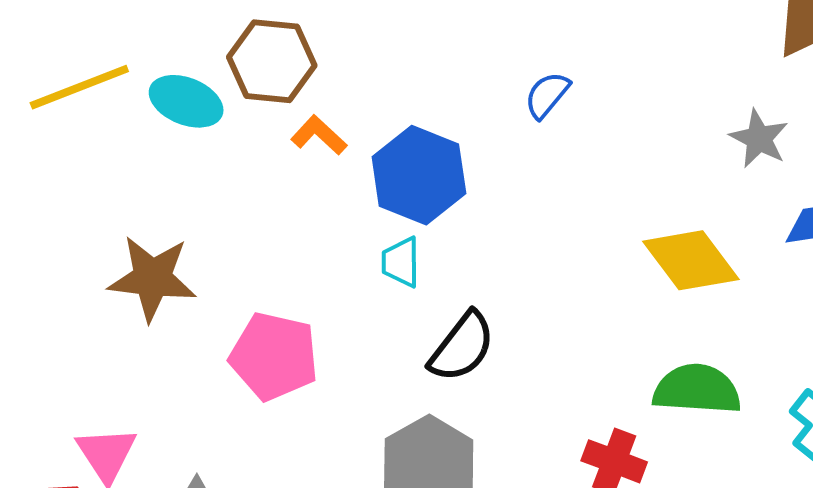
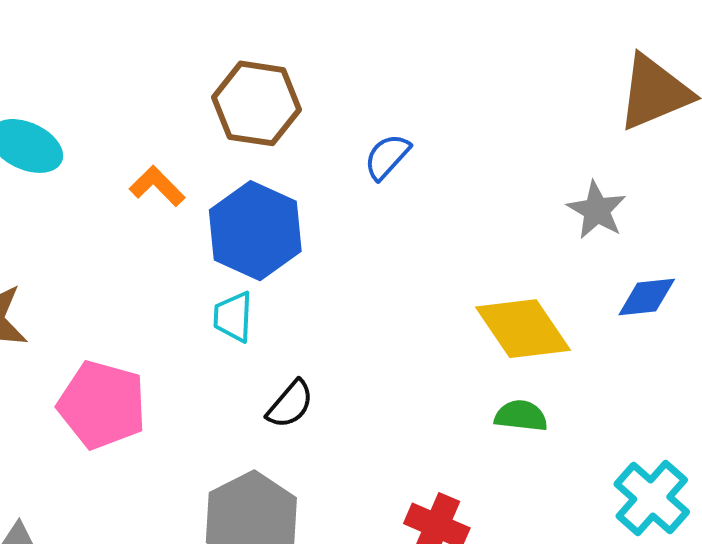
brown hexagon: (272, 61) -> (256, 103), moved
black semicircle: (462, 347) -> (290, 404), size x0.7
green semicircle: (697, 389) -> (521, 416), moved, size x0.6

